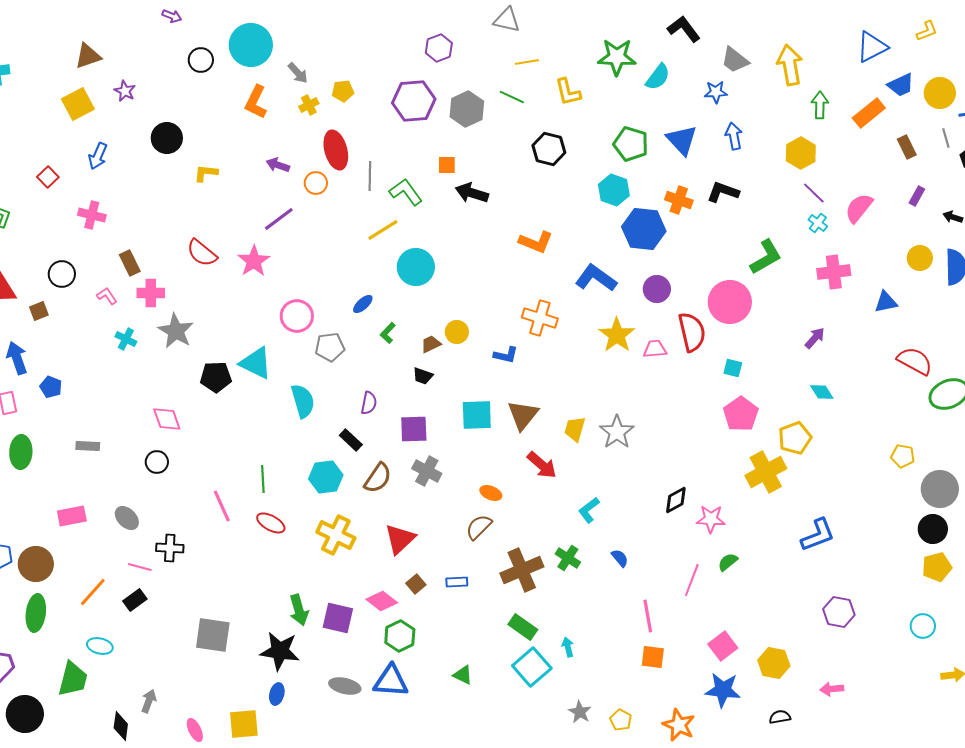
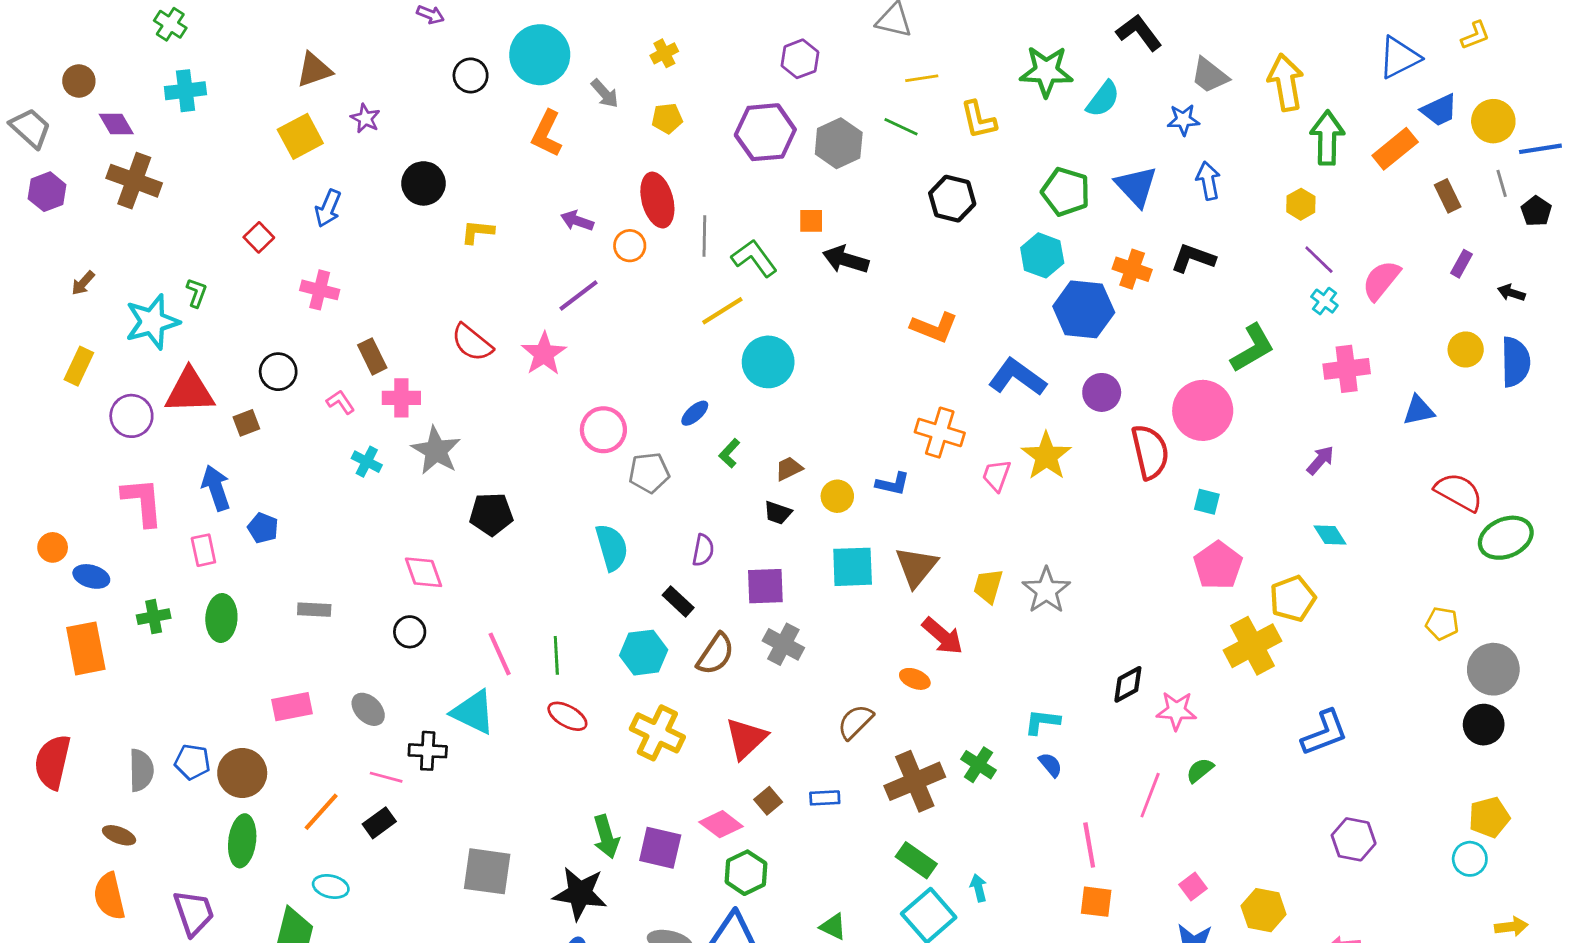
yellow cross: (309, 105) -> (664, 53), moved
green arrow: (820, 105) -> (1327, 138), size x1.4
yellow hexagon: (801, 153) -> (1301, 204), size x0.7
yellow circle: (457, 332) -> (837, 496), moved
pink trapezoid: (655, 349) -> (996, 475), moved, turned -65
cyan triangle: (256, 363) -> (473, 712), moved
orange ellipse: (491, 493) -> (915, 679), moved
pink line: (222, 506) -> (500, 654), moved
cyan L-shape: (589, 510) -> (1042, 722), moved, turned 44
yellow pentagon: (937, 567) -> (1489, 817), moved
pink square: (723, 646) -> (1193, 886), size x0.7

